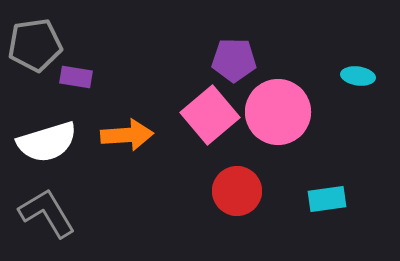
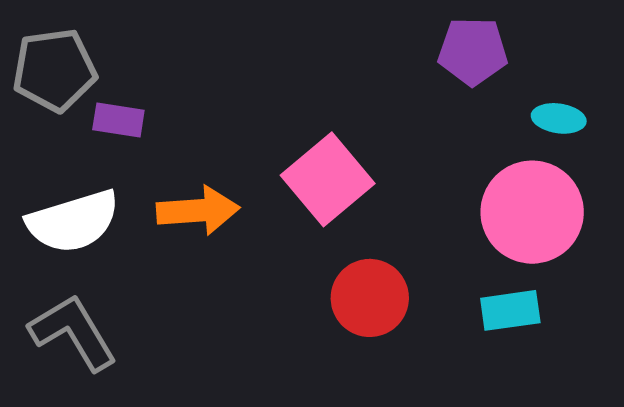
purple pentagon: (234, 60) -> (473, 51), moved
pink circle: (278, 112) -> (532, 212), moved

